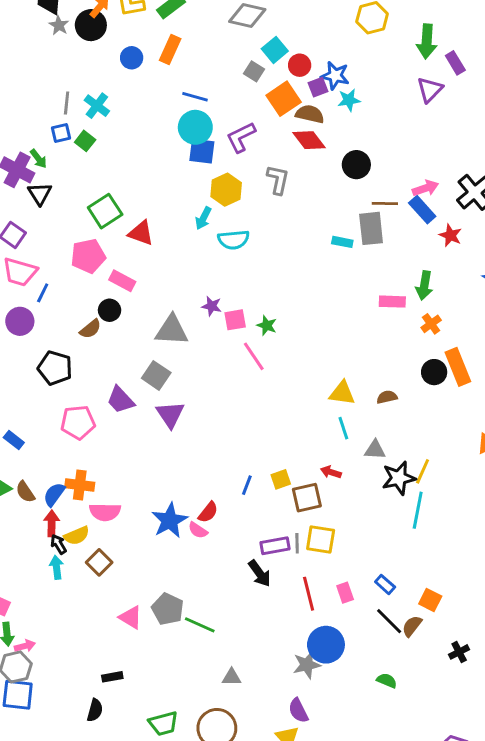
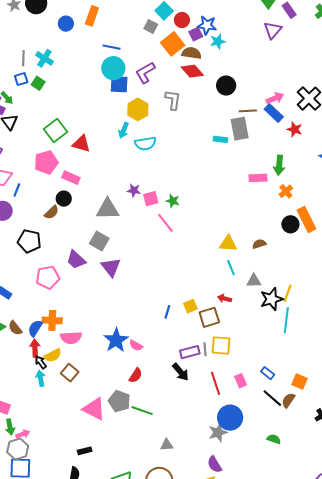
red semicircle: (208, 512) -> (136, 375), moved
pink triangle: (131, 617) -> (94, 409), size x1.4

